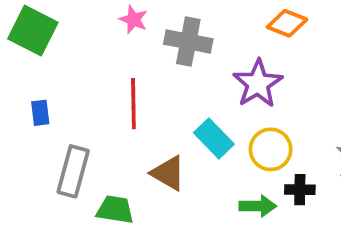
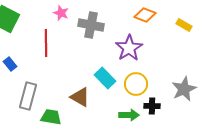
red line: (133, 104) -> (46, 43), moved
blue rectangle: (40, 113) -> (10, 64), turned -32

